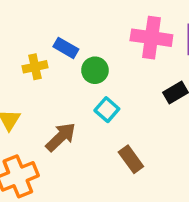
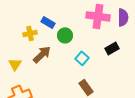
cyan square: (107, 110) -> (82, 58), moved
brown arrow: (61, 137) -> (42, 54), moved

